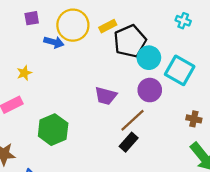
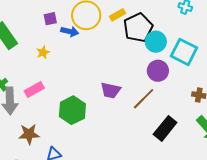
purple square: (32, 18) -> (50, 19), moved
yellow star: (24, 73) -> (43, 52), moved
purple trapezoid: (106, 96) -> (111, 90), moved
black rectangle: (129, 142) -> (165, 128), moved, size x1.4

